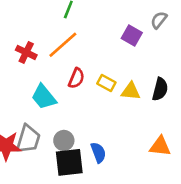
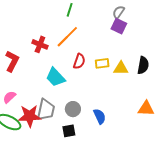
gray semicircle: (159, 20) -> (119, 12), moved
yellow rectangle: (106, 83) -> (102, 63), turned -32
black square: (69, 162) -> (69, 131), moved, size x0.6

